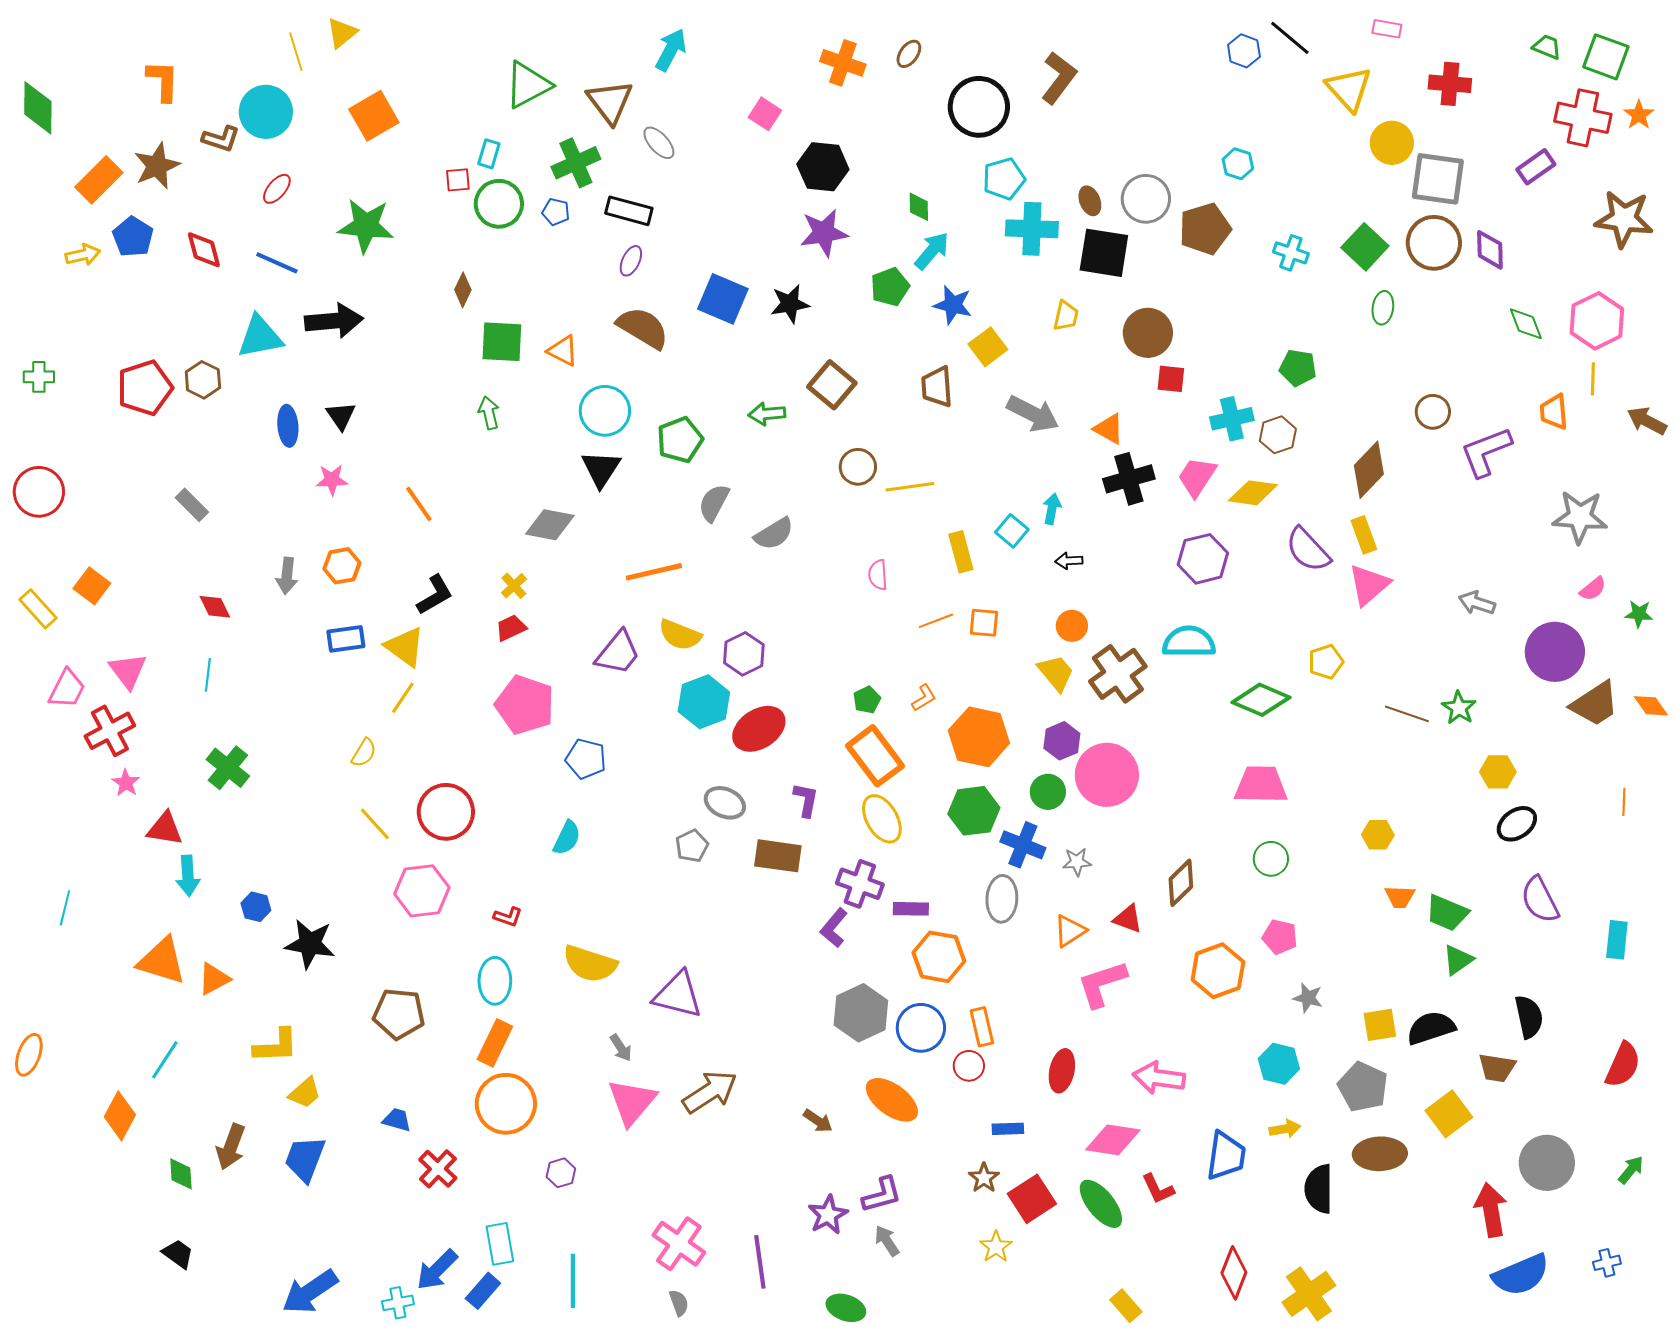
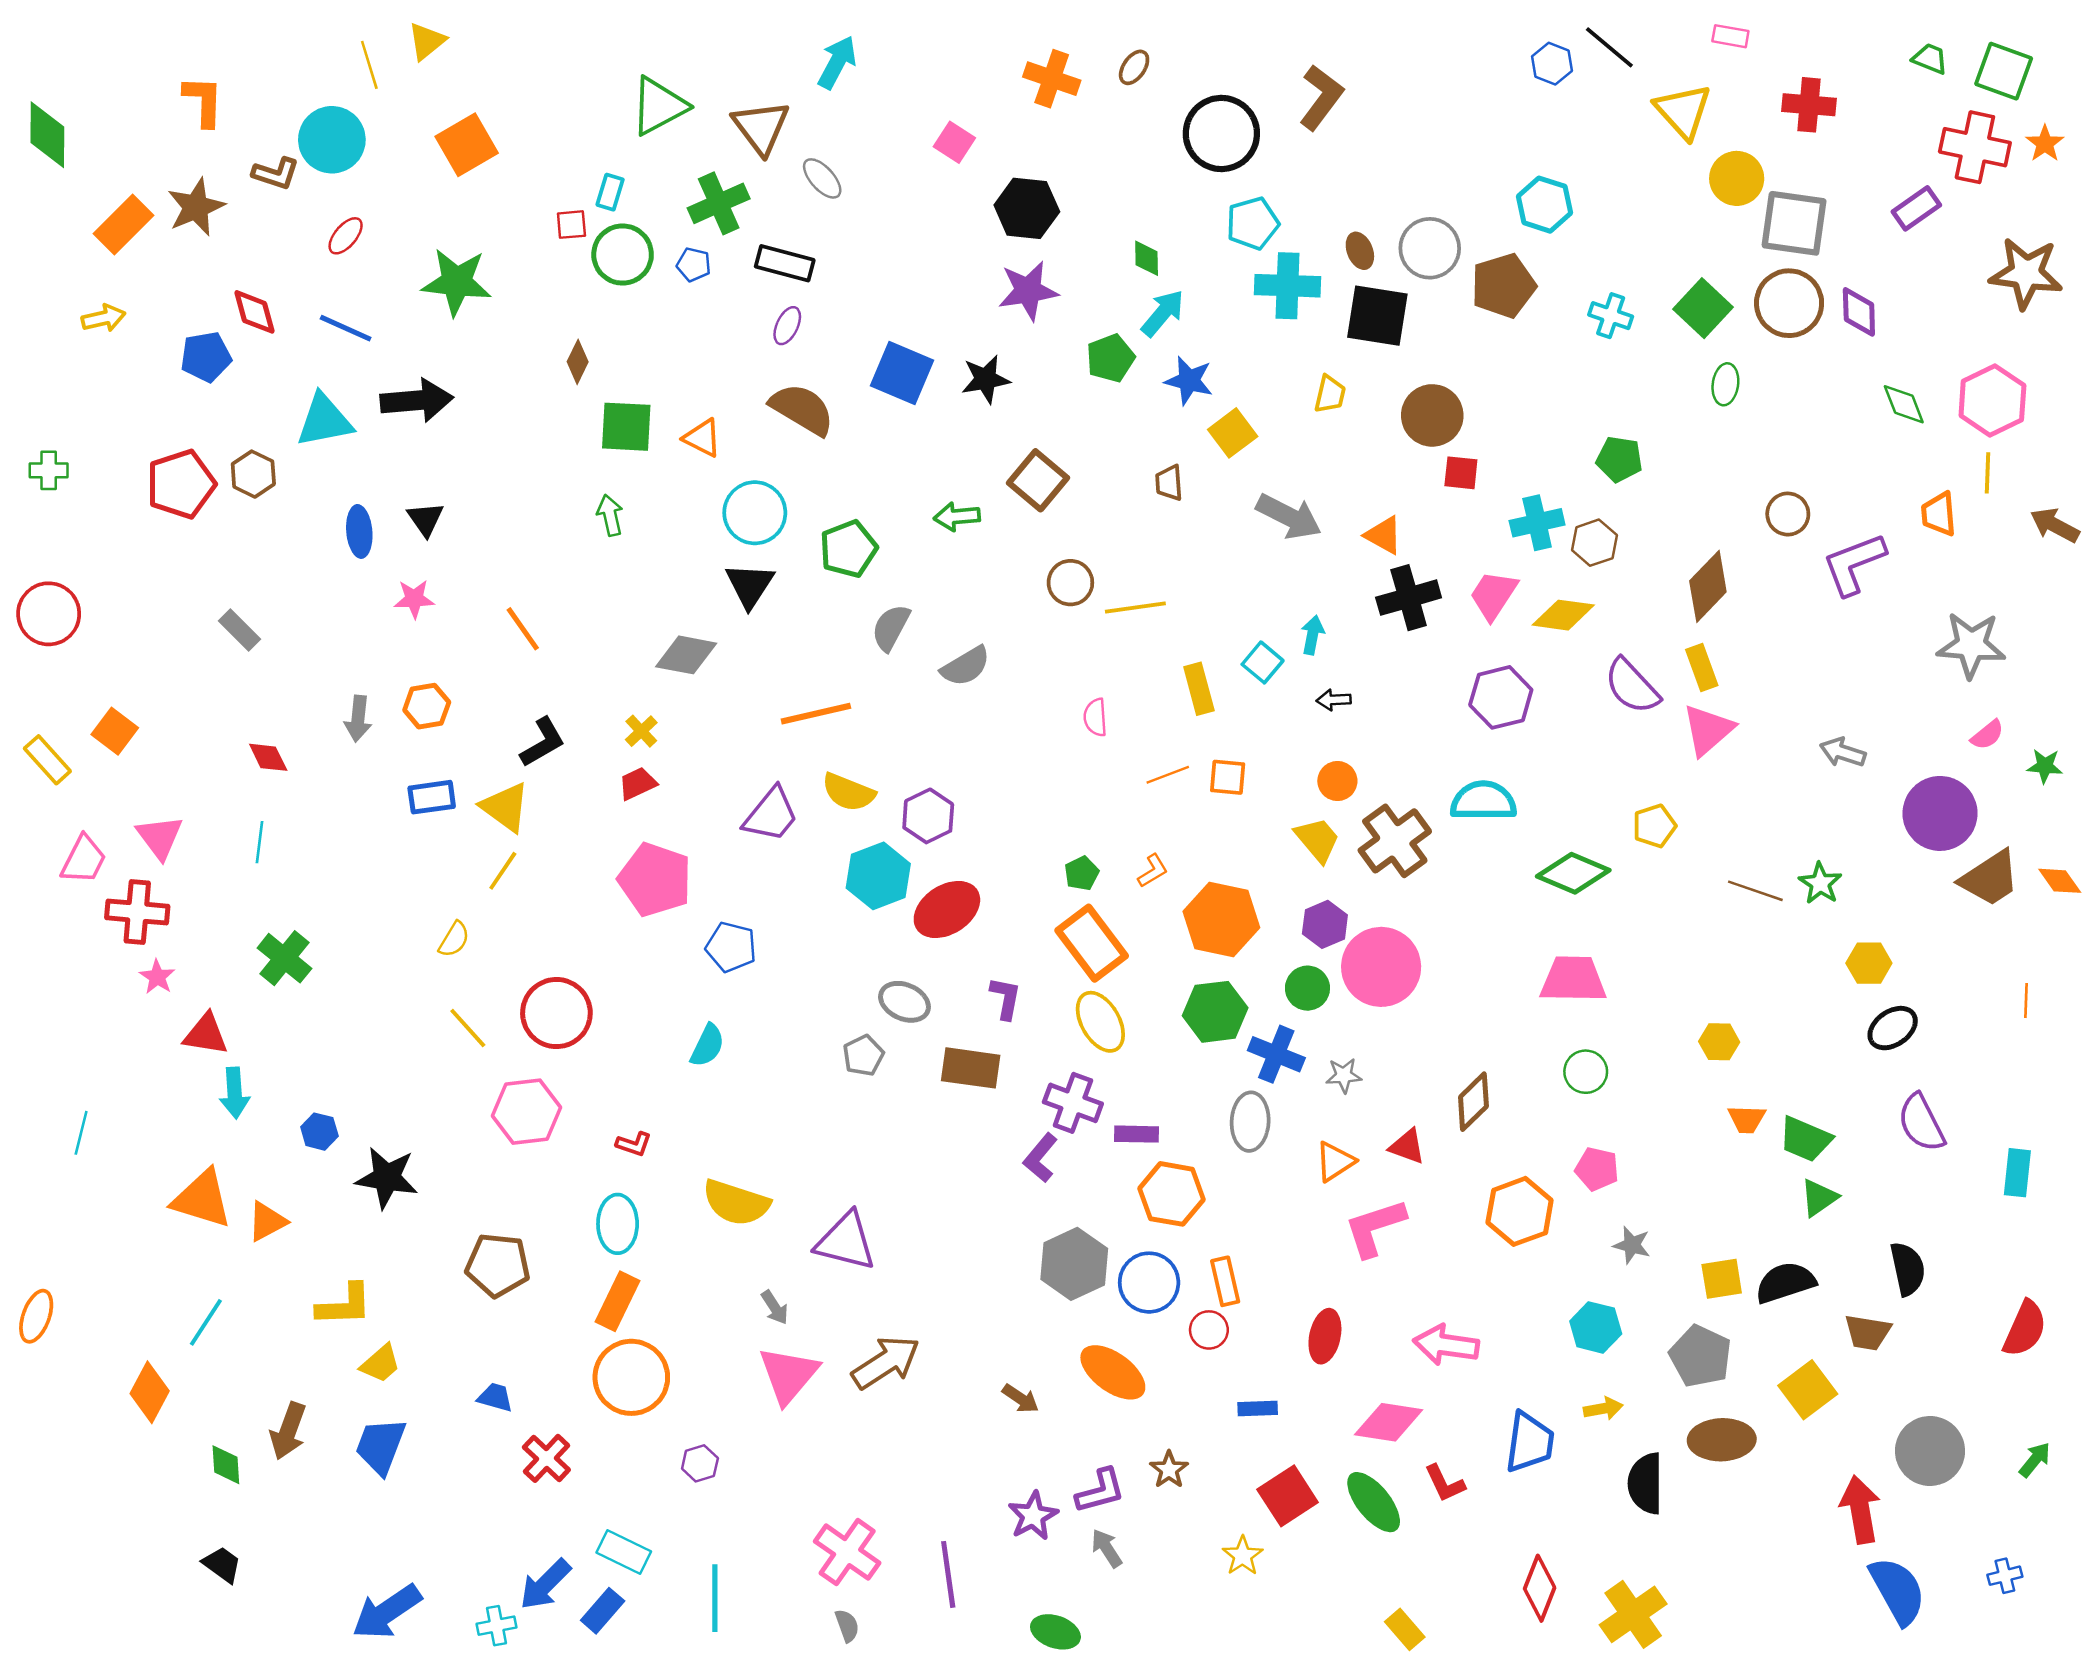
cyan hexagon: (1238, 164) -> (1545, 205), size x1.4
blue pentagon: (133, 237) -> (206, 357), moved, turned 30
brown trapezoid: (937, 387) -> (1169, 483), size x0.7
red cross: (110, 731) -> (137, 912), turned 33
brown star: (984, 1178) -> (1169, 1470), moved
cyan rectangle: (500, 1244) -> (624, 1552), turned -54
blue semicircle: (1521, 1275) -> (1898, 1591), turned -96

